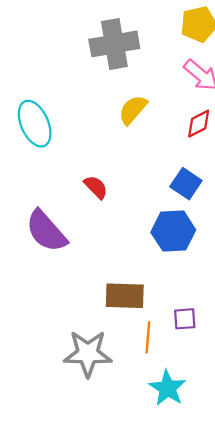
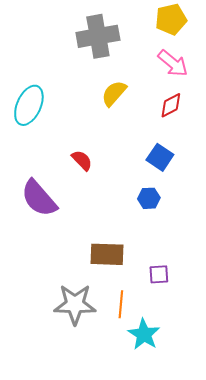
cyan ellipse: (35, 124) -> (29, 105), turned 48
blue hexagon: (173, 231) -> (149, 198), size x0.6
orange line: (148, 337) -> (121, 304), moved

